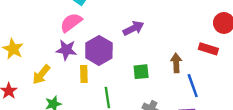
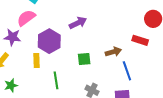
purple star: (66, 50) -> (12, 37), moved
brown arrow: (176, 63) -> (113, 52), turned 77

